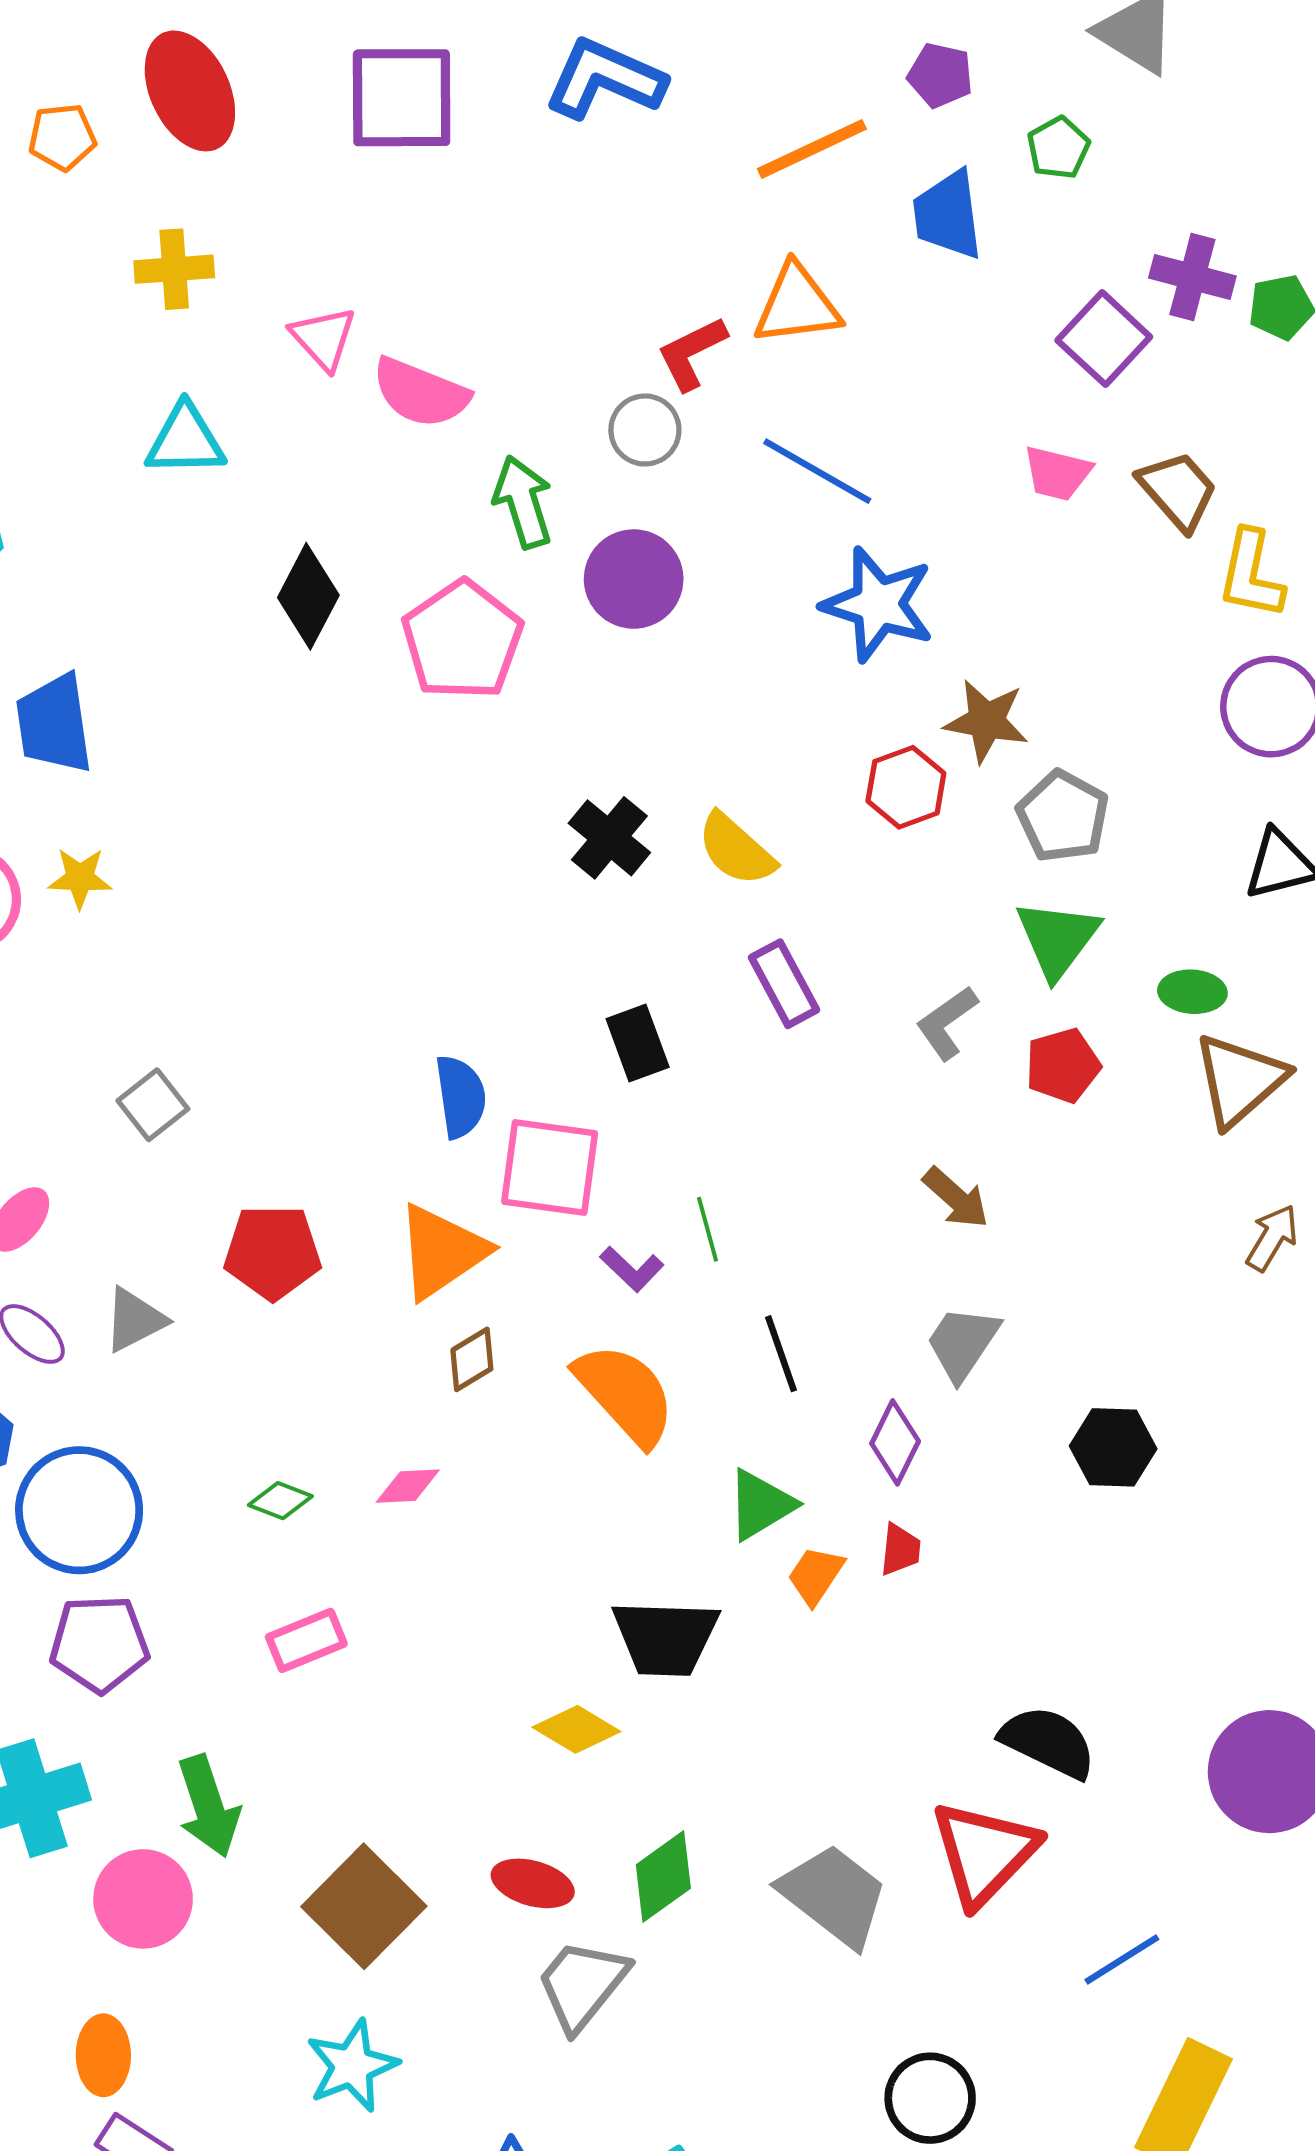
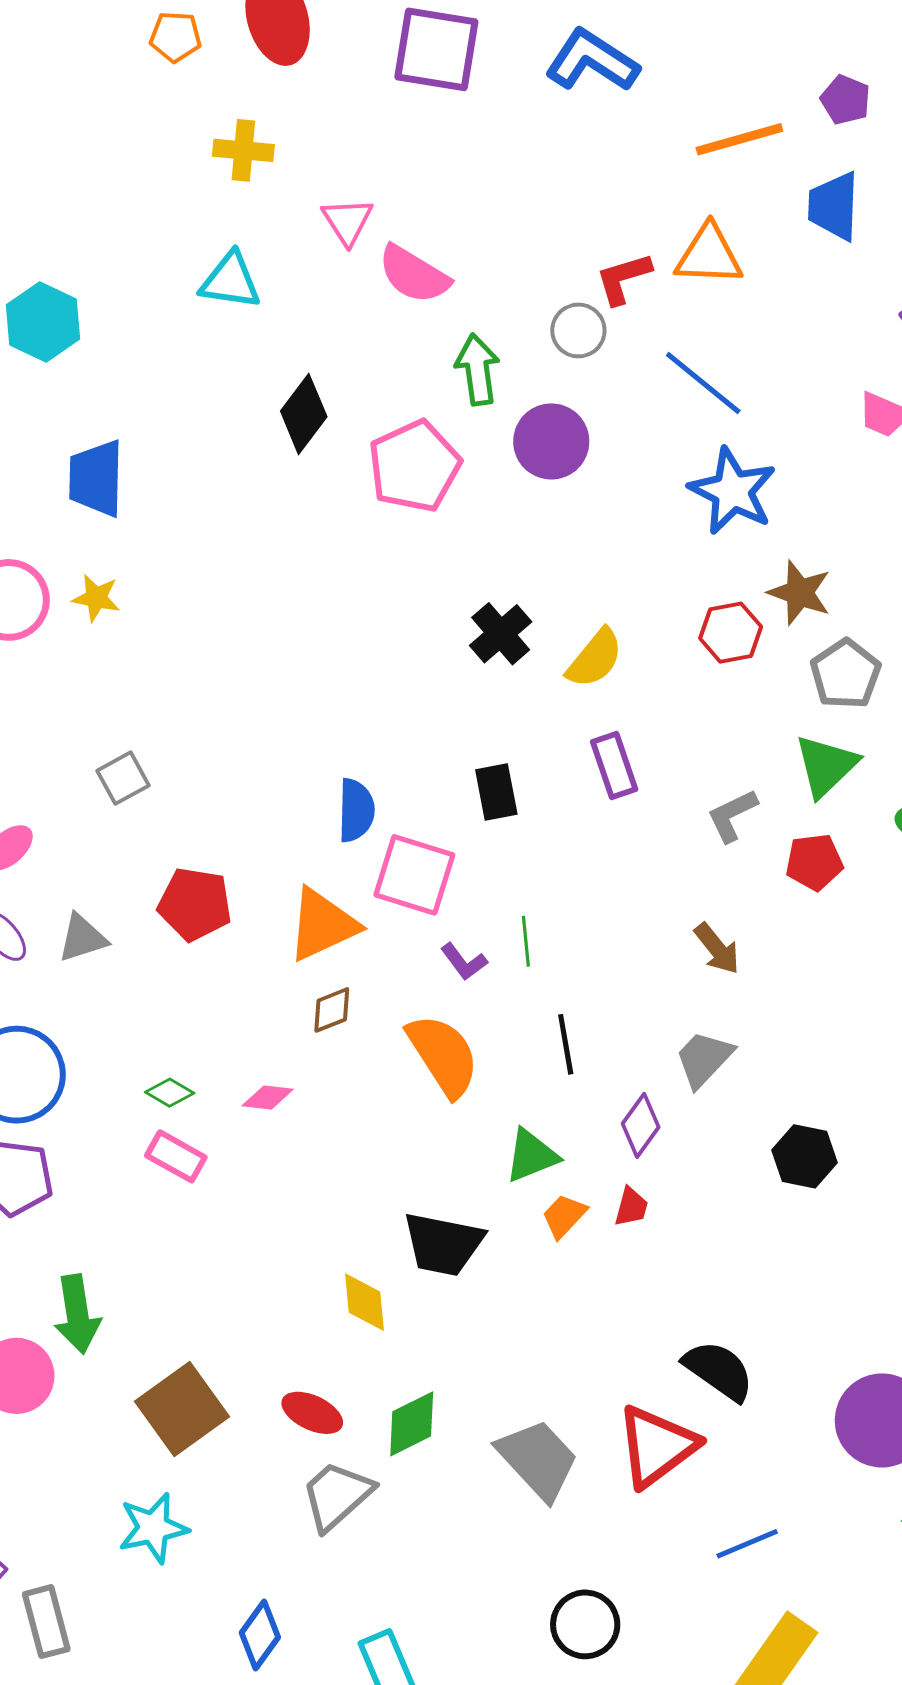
yellow semicircle: (736, 850) -> (595, 658), turned -102
pink rectangle: (306, 1640) -> (176, 1156), moved, turned 42
yellow diamond: (576, 1729) -> (364, 1302), turned 44

